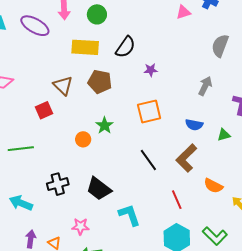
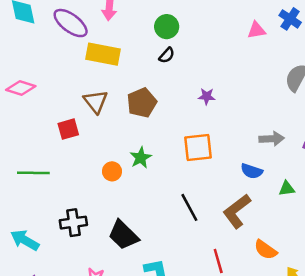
green circle: (97, 14) -> (167, 27), moved
yellow rectangle: (85, 47) -> (103, 54), moved
black semicircle: (125, 47) -> (167, 55), moved, size x0.6
brown pentagon: (100, 82) -> (142, 103), turned 30
gray arrow: (205, 86) -> (272, 139), moved, turned 54

